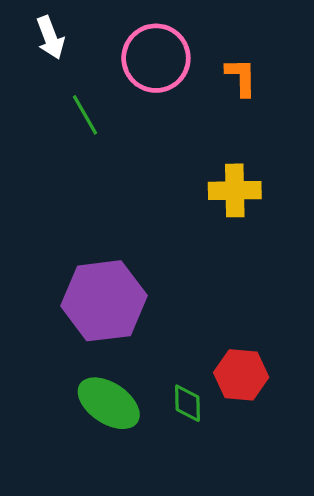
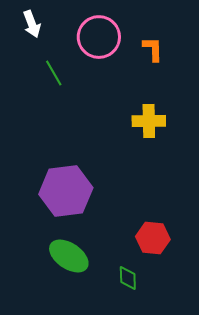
green diamond: (187, 403) -> (128, 278), moved

